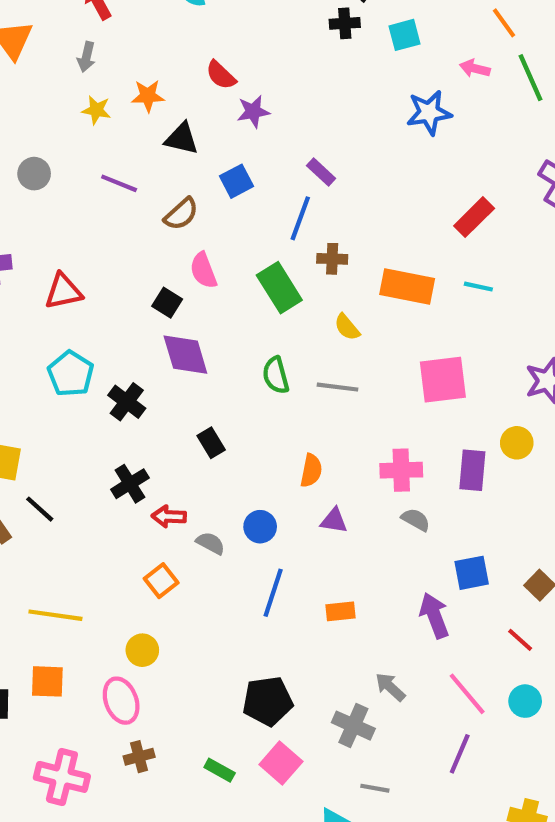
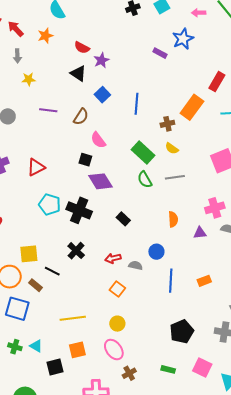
orange star: (148, 96) -> (45, 36), moved
black triangle: (182, 139) -> (78, 74), moved, turned 36
purple rectangle: (321, 172) -> (160, 53), moved
brown cross: (332, 259) -> (167, 124), moved
orange rectangle: (407, 286) -> (192, 107), moved, turned -50
green rectangle: (279, 288) -> (143, 152), moved
black cross: (127, 402) -> (79, 210), size x1.4
black cross: (130, 484) -> (76, 251), moved
purple triangle: (334, 521) -> (200, 233), moved
pink square: (281, 763) -> (202, 367), moved

